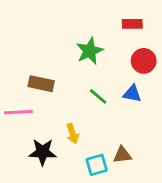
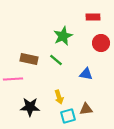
blue triangle: (132, 94) -> (86, 74), moved
green line: (98, 96) -> (56, 60), moved
yellow arrow: (72, 133) -> (59, 97), moved

